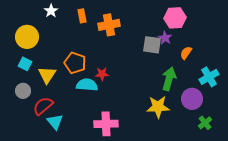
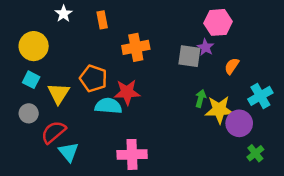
orange cross: (109, 25) -> (136, 47), moved
red star: (102, 74) -> (127, 92), size x1.5
green arrow: (169, 79) -> (201, 98), moved, size x0.6
yellow star: (158, 107) -> (219, 110), moved

